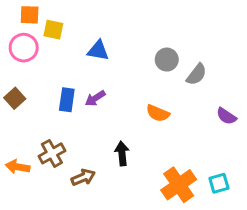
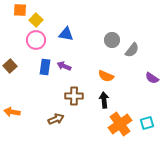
yellow square: (53, 30) -> (36, 20), turned 32
pink circle: (24, 48) -> (36, 40), moved
purple arrow: (95, 98) -> (64, 66), turned 56
brown cross: (52, 153) -> (74, 96), moved, turned 30
black arrow: (122, 153) -> (104, 100), moved

